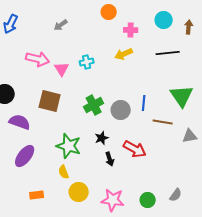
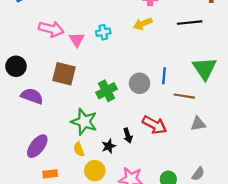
green cross: (94, 105) -> (107, 91), moved
gray triangle: (190, 136) -> (198, 124), moved
black star: (102, 138) -> (109, 146), moved
purple ellipse: (25, 156) -> (37, 146), moved

